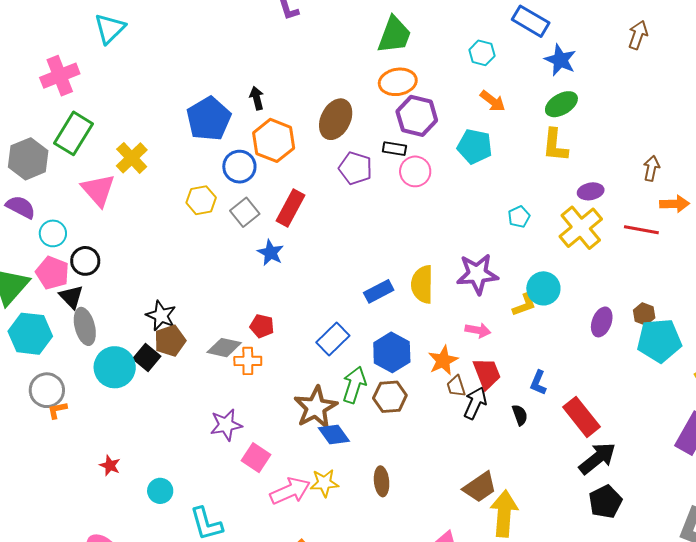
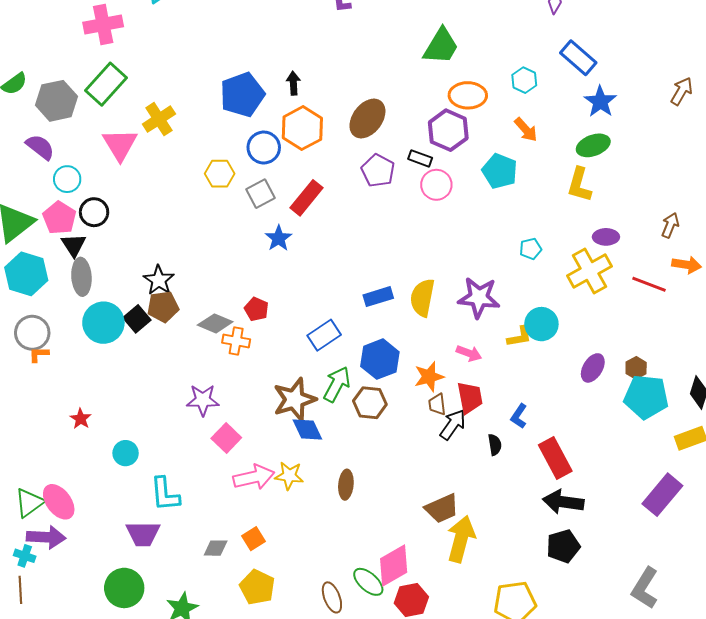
orange ellipse: (398, 82) -> (468, 95), moved
black arrow: (597, 458) -> (563, 502), turned -144

